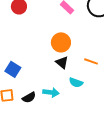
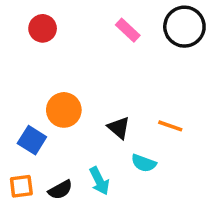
orange circle: (61, 42) -> (64, 110), moved
cyan arrow: (51, 92) -> (99, 181), turned 56

